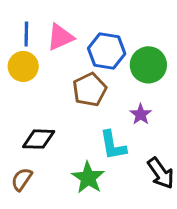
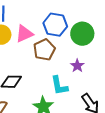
pink triangle: (60, 37) -> (24, 34), moved

